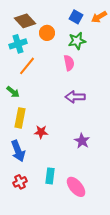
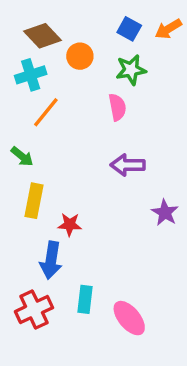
purple star: (82, 141) -> (165, 213), moved
blue arrow: (18, 151) -> (51, 260), moved, turned 30
red cross: (20, 182) -> (34, 310), size x1.5

